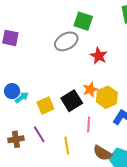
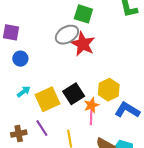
red star: (99, 56) -> (83, 44), moved, size x1.4
orange star: (90, 89) -> (91, 105), moved
blue circle: (12, 91) -> (20, 59), moved
yellow square: (45, 106) -> (47, 99), size x1.4

